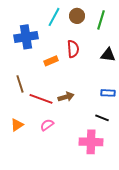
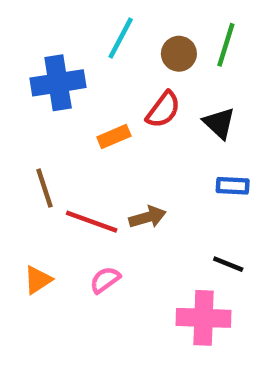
brown circle: (77, 16) -> (179, 54), moved
red semicircle: (73, 49) -> (163, 110), turned 42
black triangle: (108, 55) -> (219, 123), moved, turned 35
blue rectangle: (108, 93) -> (233, 186), moved

